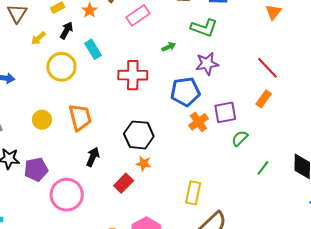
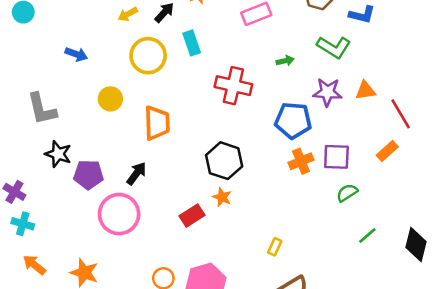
orange triangle: (273, 12) -> (365, 90), moved, turned 30
yellow circle: (42, 120) -> (110, 99), moved
black arrow: (93, 157) -> (136, 173), moved
yellow rectangle: (193, 193) -> (275, 247), size x0.6

